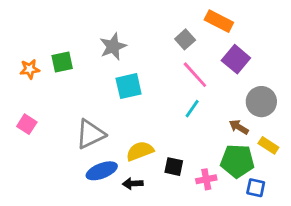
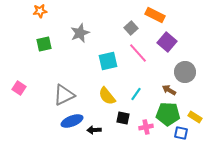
orange star: (30, 69) -> (40, 11), moved
cyan square: (129, 86) -> (108, 61), moved
cyan line: (192, 109) -> (136, 94), moved
yellow rectangle: (268, 145) -> (195, 117), moved
yellow semicircle: (140, 151) -> (107, 96), moved, turned -108

